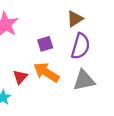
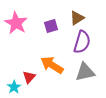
purple square: (45, 44) -> (51, 26), moved
red triangle: (20, 77) -> (29, 77), moved

